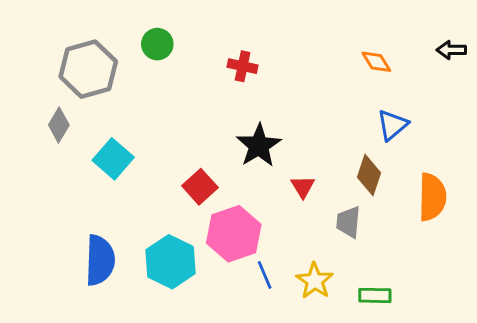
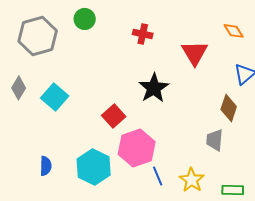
gray diamond: (59, 125) -> (19, 88), moved
red triangle: (303, 187) -> (195, 53), moved, size x1.6
blue semicircle: (100, 260) -> (46, 166), size x0.6

